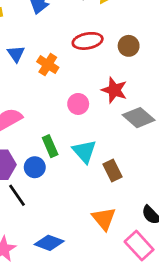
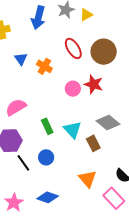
red ellipse: (88, 41) -> (73, 48), turned 70
brown circle: (129, 46) -> (104, 52), size x1.6
pink circle: (78, 104) -> (73, 89), moved
gray diamond: (139, 118) -> (108, 122), moved
blue circle: (35, 167) -> (46, 157), moved

